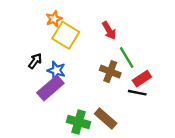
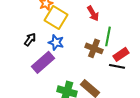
green line: (127, 57) -> (108, 36), turned 42
blue star: (56, 70) -> (56, 42), moved

